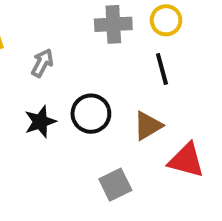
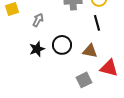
brown triangle: (148, 126) -> (90, 51), turned 42
gray square: (115, 185) -> (84, 80), moved

